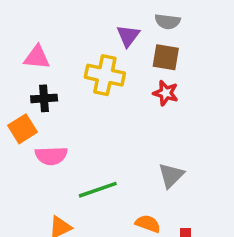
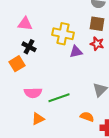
purple triangle: (128, 36) -> (76, 52), moved, turned 40
black cross: (44, 98) -> (29, 47), turned 32
pink semicircle: (51, 156) -> (33, 93), moved

